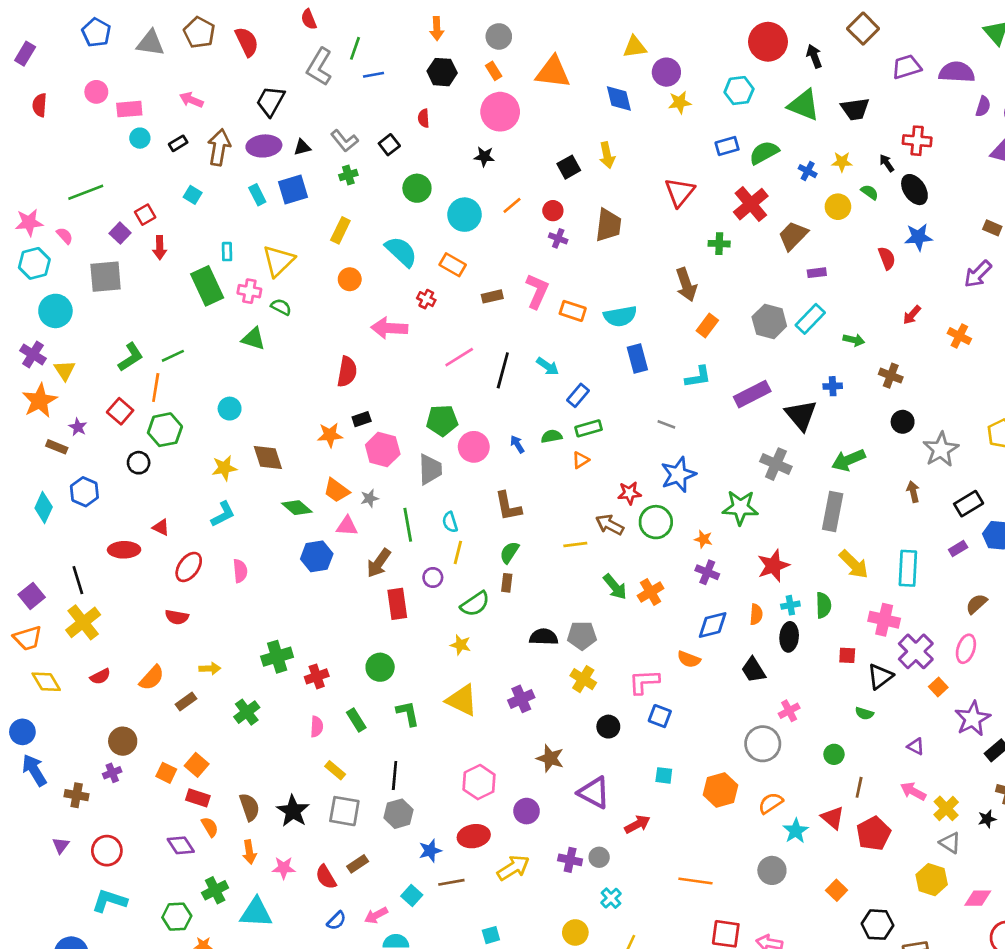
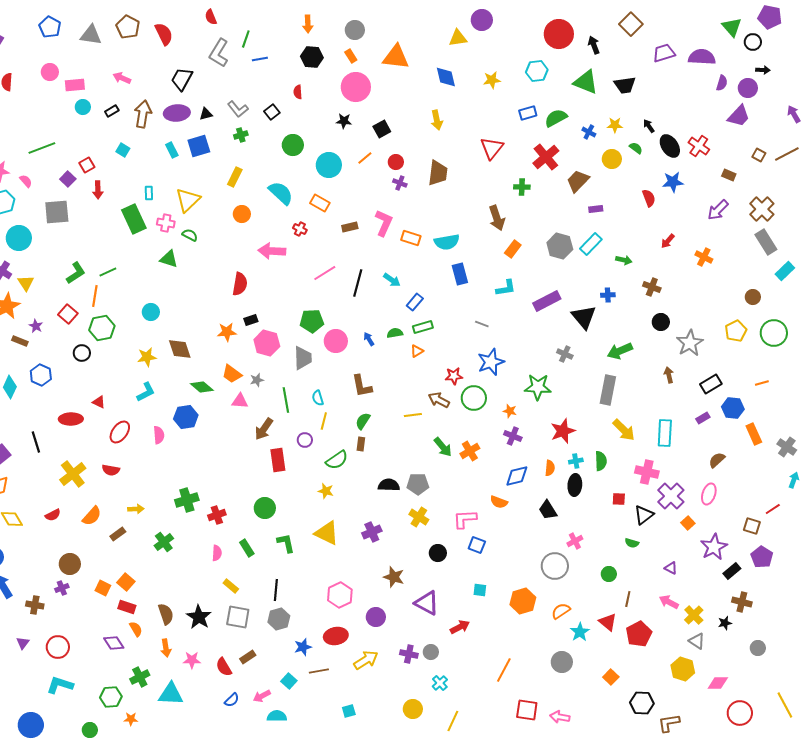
purple circle: (666, 72) -> (482, 20), moved
red cross: (917, 141) -> (699, 146), moved, turned 30
black square: (569, 167) -> (382, 129), moved
gray cross: (776, 464) -> (565, 354), size x0.7
blue hexagon: (317, 556) -> (186, 417), moved
yellow cross: (83, 622) -> (73, 474), moved
orange line: (695, 881) -> (504, 670), turned -70

